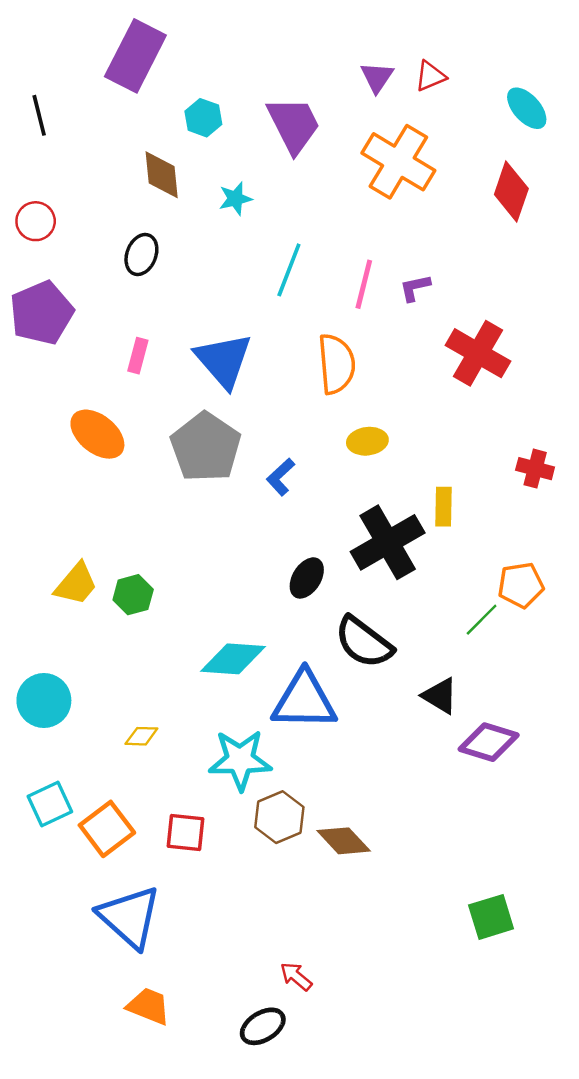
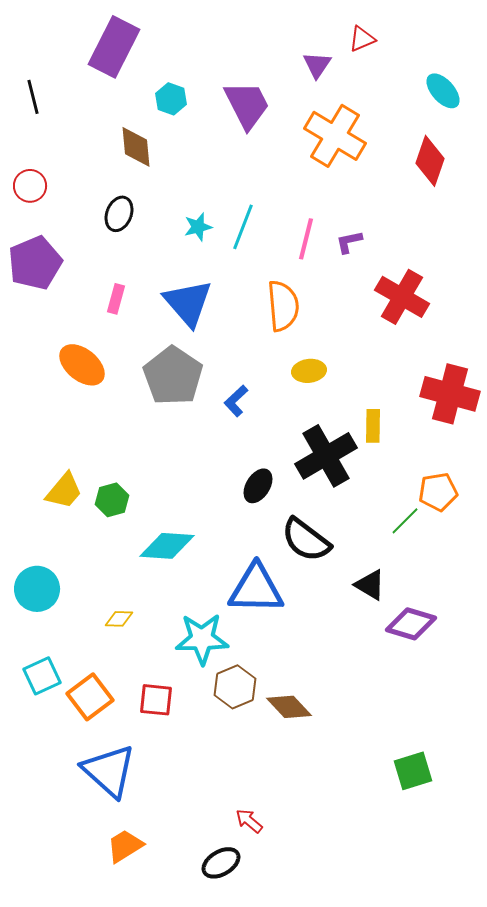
red triangle: (430, 76) -> (362, 39), moved
cyan star: (235, 199) -> (198, 227), moved
red cross: (535, 469) -> (450, 394), size x1.8
cyan diamond: (233, 659) -> (167, 546), moved
orange trapezoid: (149, 1006) -> (125, 846), turned -54

